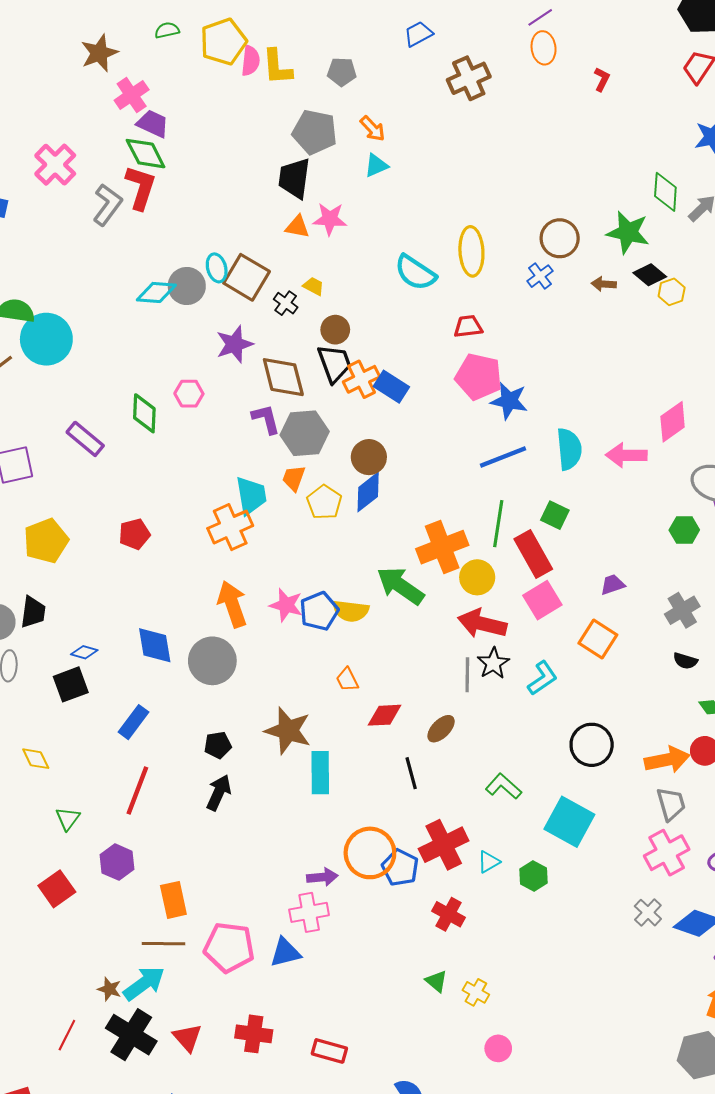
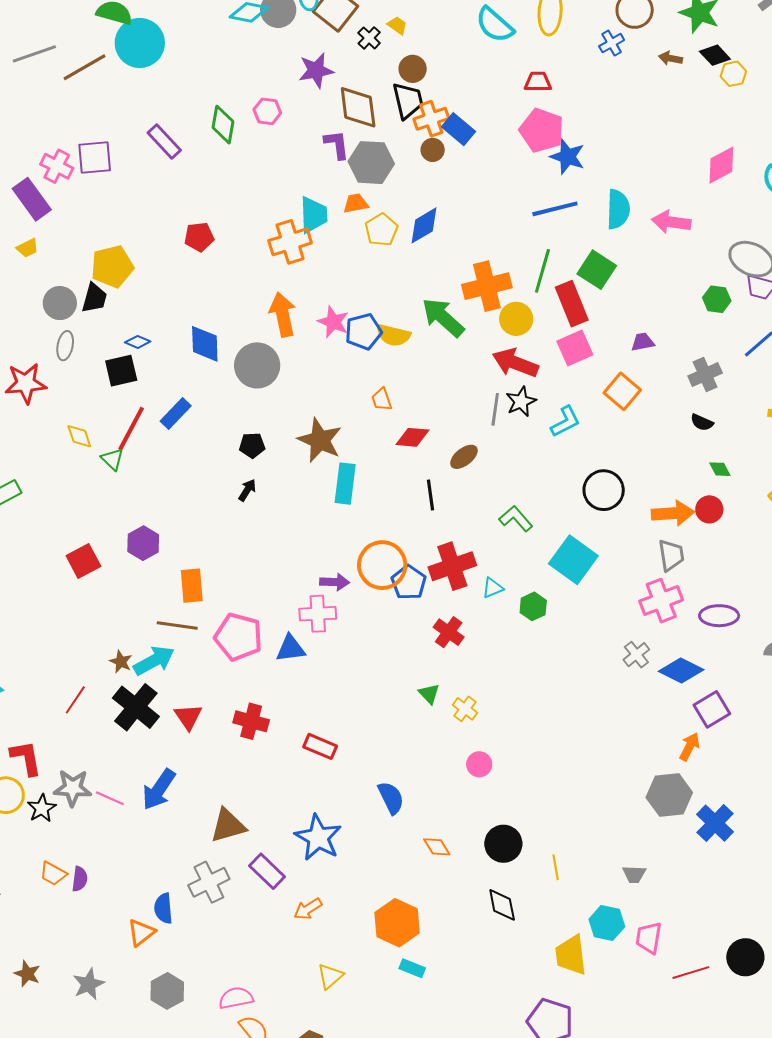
pink diamond: (673, 422) -> (721, 165), moved
brown circle: (369, 457) -> (433, 150), moved, size x0.7
orange trapezoid: (294, 478) -> (356, 203), turned 52
green square: (555, 515) -> (597, 270), size x1.4
yellow pentagon: (46, 541) -> (112, 266), moved
red line: (137, 791) -> (131, 429), moved
black arrow: (219, 793) -> (247, 490), size x0.7
green triangle: (68, 819) -> (112, 459), moved, turned -30

